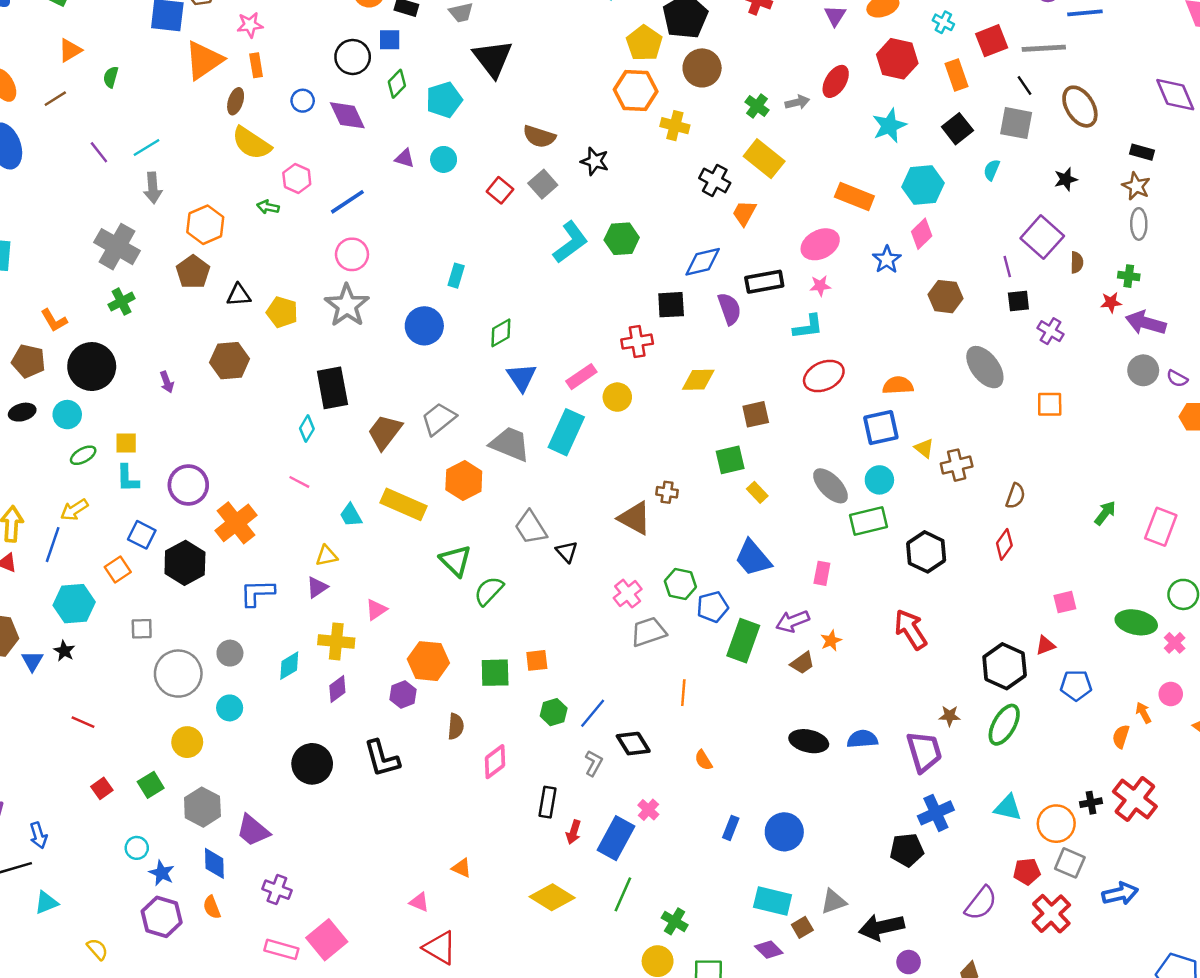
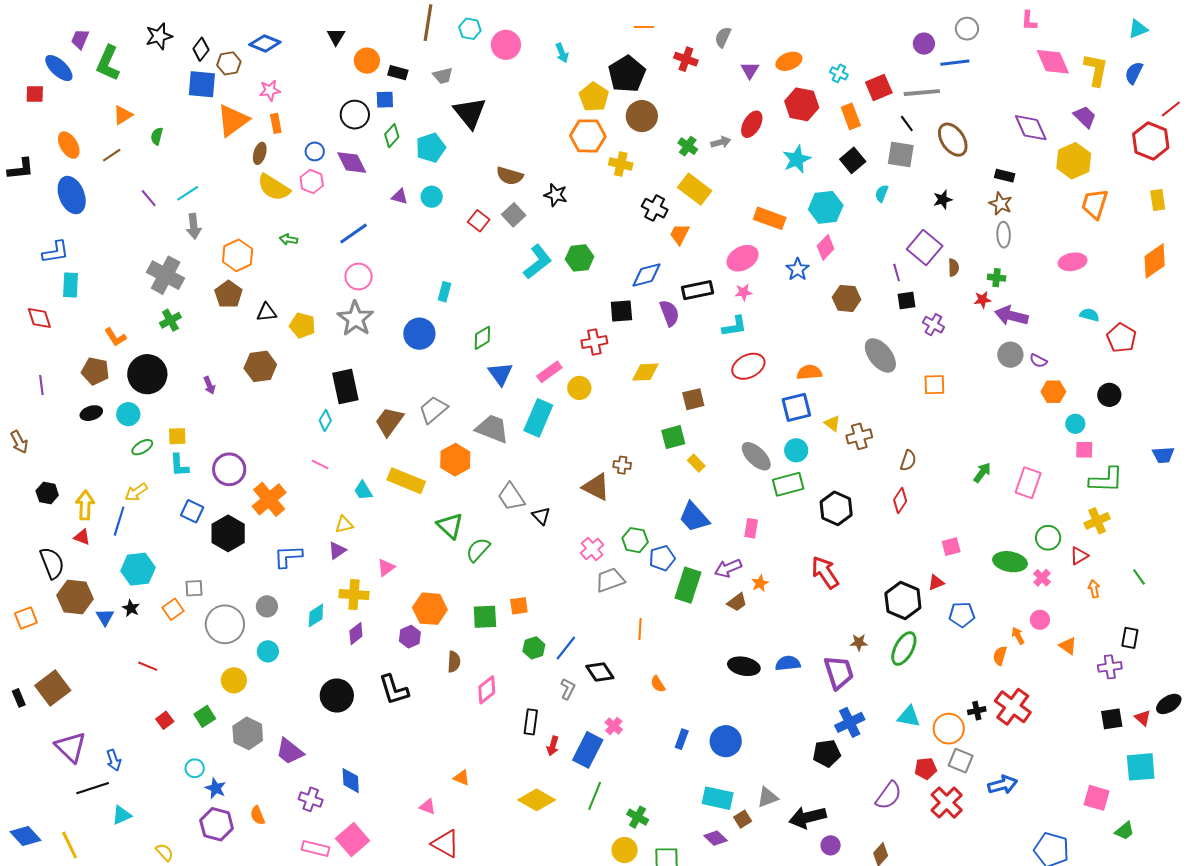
pink hexagon: (297, 178) -> (312, 181), moved
orange square: (118, 570) -> (173, 609), moved
blue diamond: (214, 863) -> (351, 781), moved

